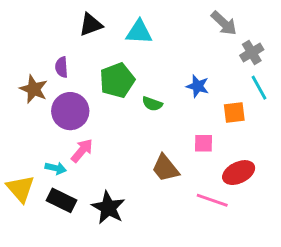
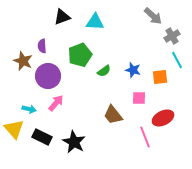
blue star: (198, 86) -> (133, 70), moved
green semicircle: (152, 104) -> (104, 71), turned -56
cyan arrow: (56, 168) -> (29, 109), moved
pink line: (212, 200) -> (145, 137), turned 50

